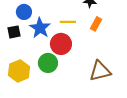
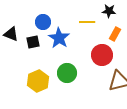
yellow line: (68, 22) -> (87, 22), moved
red circle: (61, 44) -> (102, 55), moved

